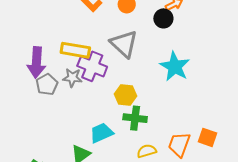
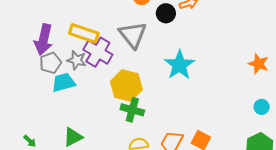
black circle: (163, 18) -> (166, 13), moved
yellow hexagon: (125, 95) -> (126, 86), size x1.4
cyan trapezoid: (101, 133) -> (63, 83), moved

